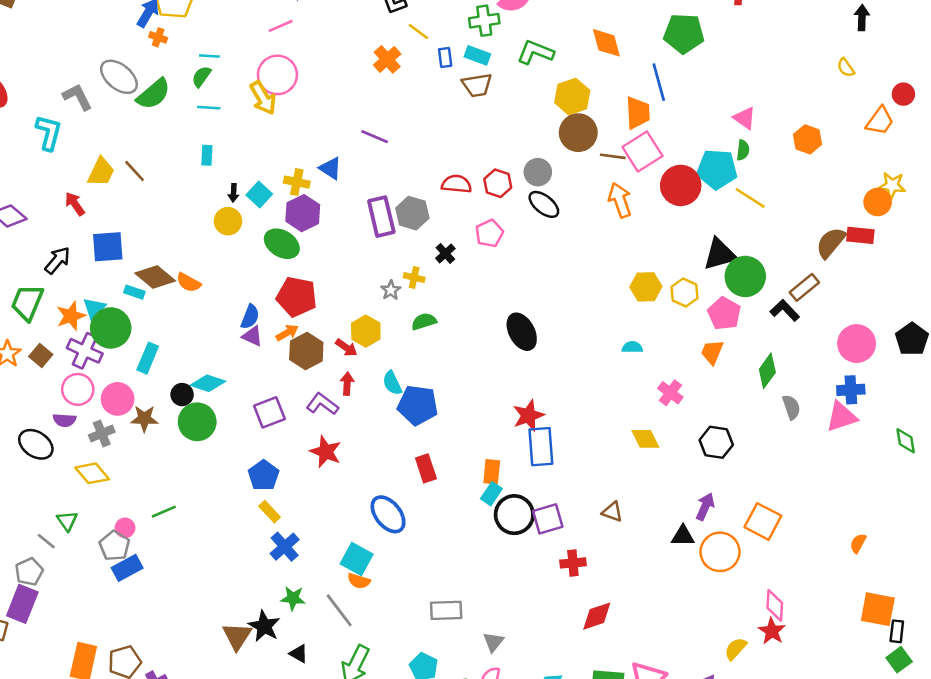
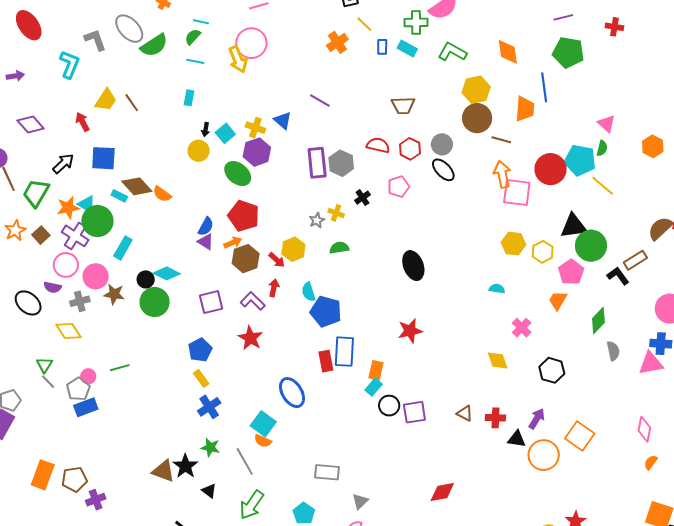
brown trapezoid: (477, 85) -> (403, 105), moved
pink square: (642, 151) -> (517, 193), moved, turned 32
cyan triangle: (94, 308) -> (87, 204), turned -48
blue rectangle: (541, 447) -> (344, 352), moved
black circle: (514, 515) -> (389, 406), size x0.7
gray line: (46, 541) -> (48, 382), moved
red cross: (573, 563) -> (495, 418), moved
pink diamond: (775, 605) -> (644, 429), moved
brown triangle: (237, 636) -> (163, 471), turned -50

